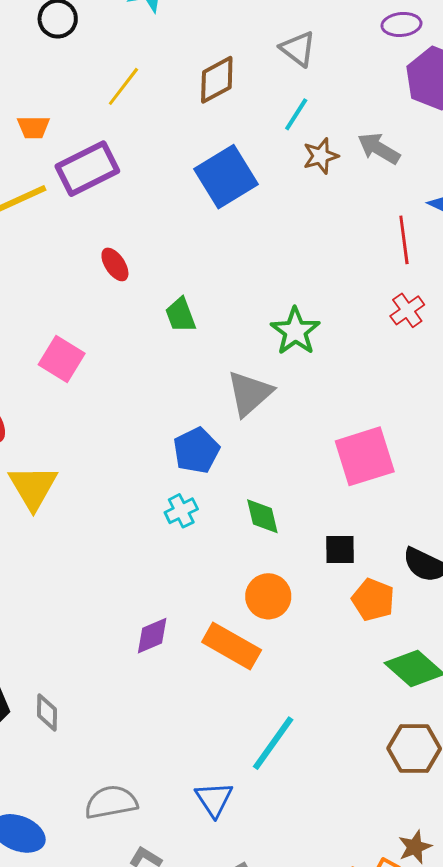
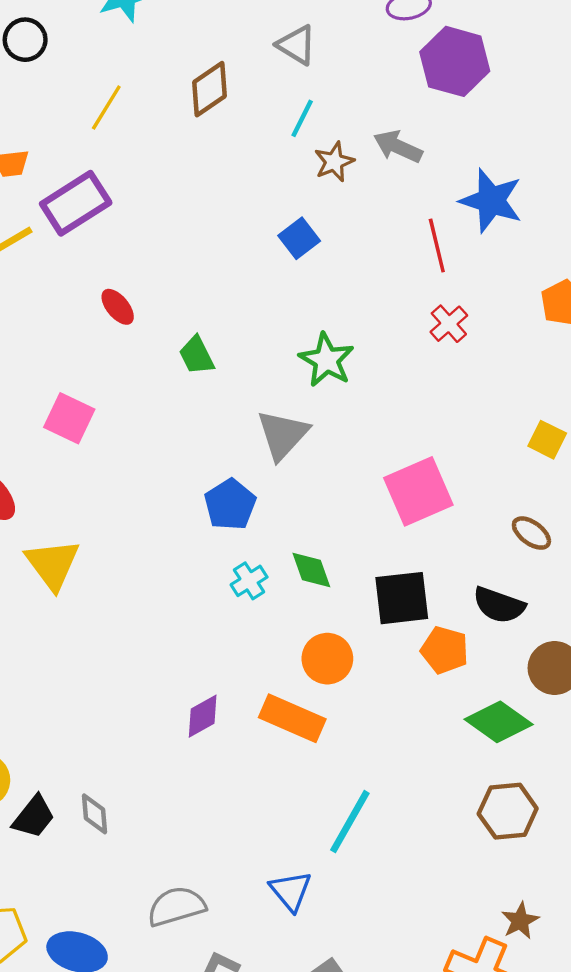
blue square: (226, 177) -> (299, 238), moved, size x0.6
cyan cross: (181, 511) -> (249, 581), moved
black square: (340, 550) -> (402, 598), size x1.6

